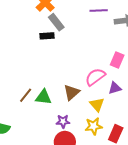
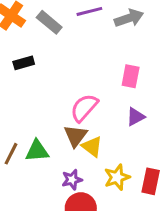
gray rectangle: (56, 22) -> (49, 22), moved
pink semicircle: (95, 77) -> (84, 108), moved
yellow triangle: (97, 104) -> (92, 147), moved

